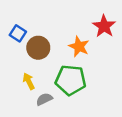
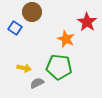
brown circle: (38, 48) -> (32, 12), moved
yellow arrow: (29, 81) -> (24, 68), turned 128

